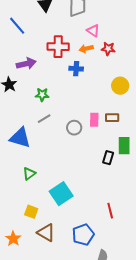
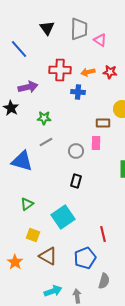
pink triangle: (93, 31) -> (100, 40), moved
brown rectangle: (112, 118) -> (103, 123), moved
black rectangle: (108, 158) -> (76, 181), moved
green triangle: (29, 174) -> (27, 204), moved
red line: (110, 211) -> (103, 234), moved

